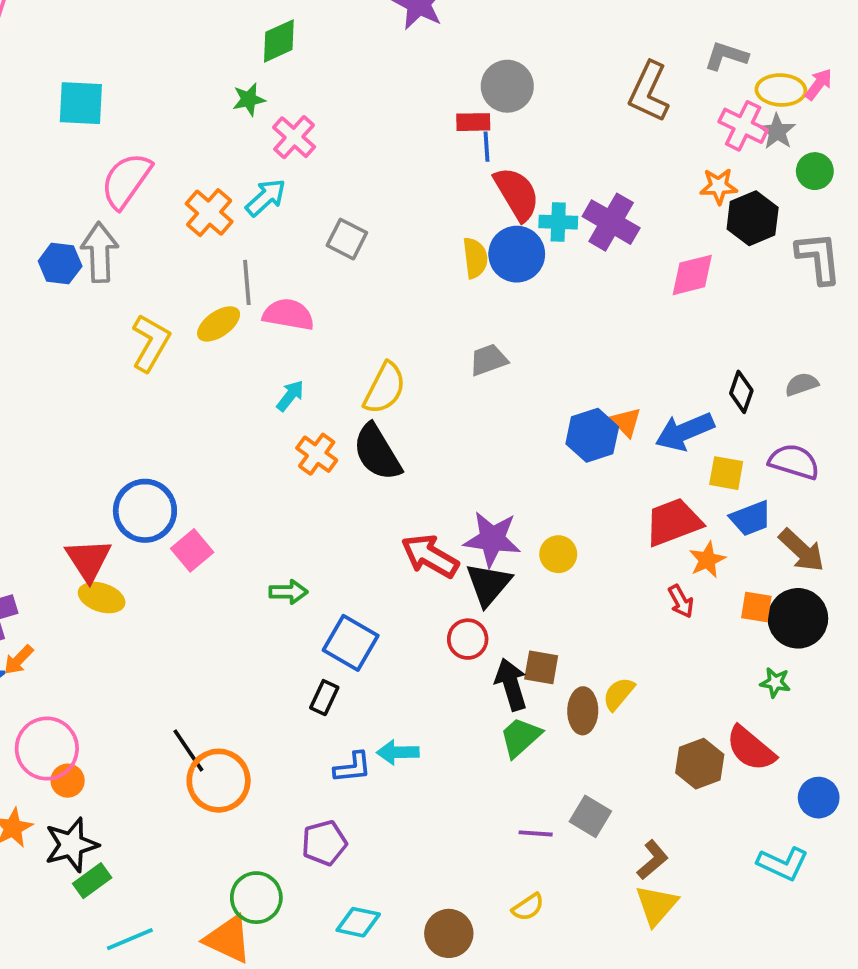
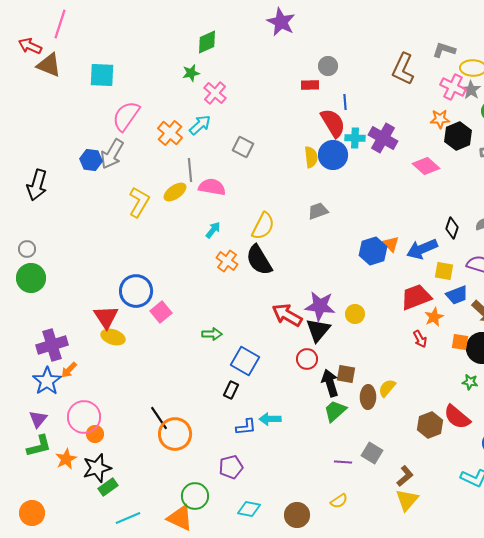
gray circle: (507, 86) -> (328, 66), size x0.7
blue line: (487, 147) -> (345, 102), moved
gray arrow: (100, 252) -> (112, 154), turned -148
pink diamond: (692, 275) -> (426, 166), turned 56

